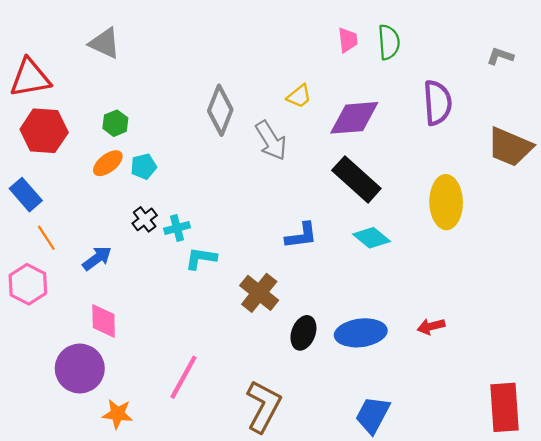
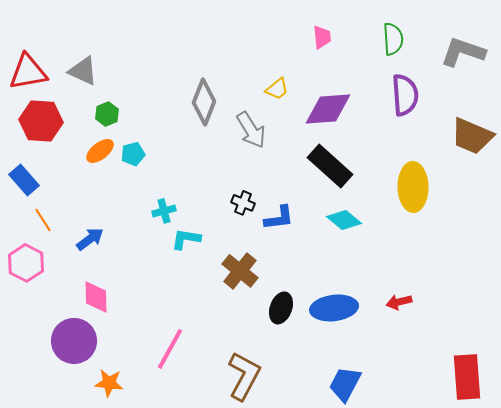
green semicircle: (389, 42) -> (393, 39), moved
gray triangle: (105, 43) -> (83, 71), moved
gray L-shape: (500, 56) -> (463, 52), size x1.8
black cross: (145, 219) -> (243, 203), moved, turned -30

